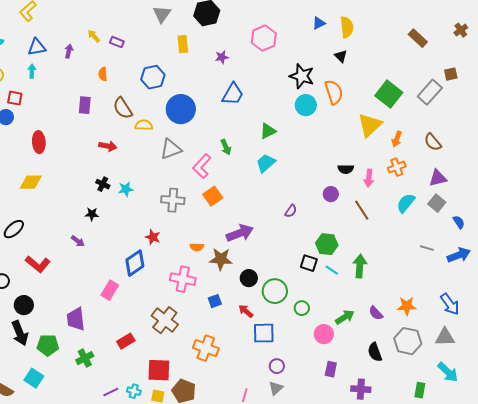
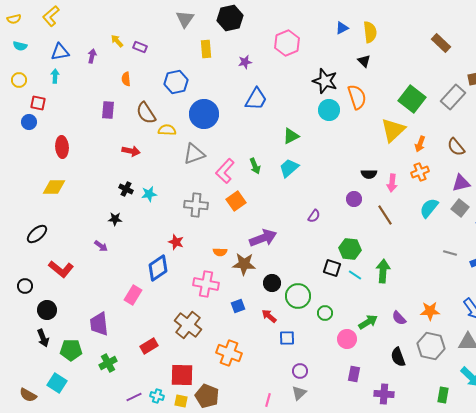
green arrow: (226, 147) -> (255, 166), moved
black arrow: (20, 333) -> (43, 338), size x0.7
blue square: (264, 333) -> (287, 338), size x0.7

